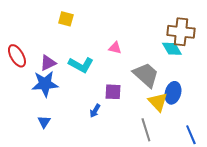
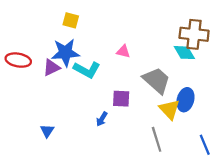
red ellipse: (17, 56) -> (18, 60), turned -50
blue star: (45, 84) -> (65, 53), moved

